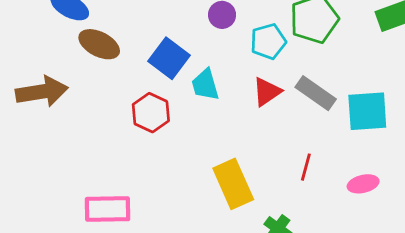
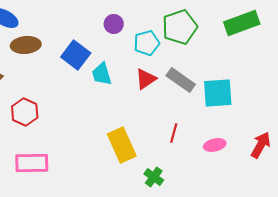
brown ellipse: (99, 44) -> (26, 45), turned -32
red hexagon: (151, 113) -> (25, 112), moved

